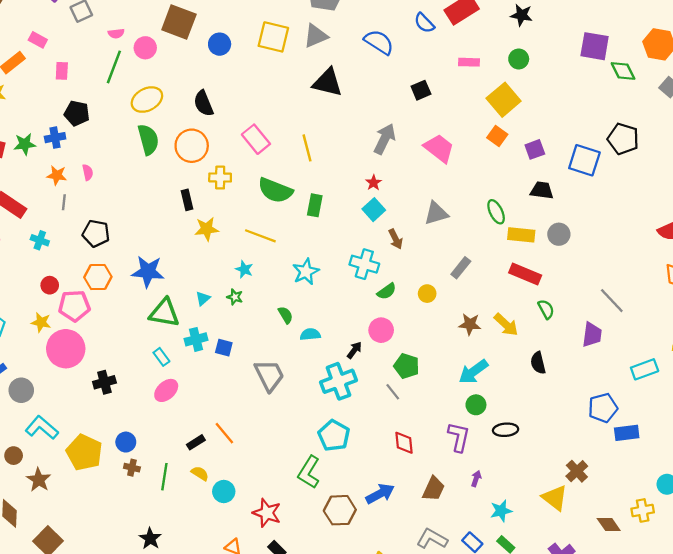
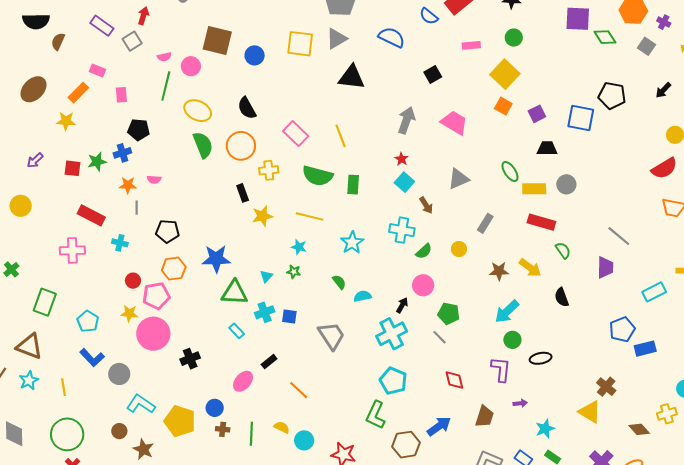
yellow ellipse: (147, 100) -> (198, 111), turned 60
pink semicircle: (88, 172) -> (154, 180), turned 112
pink ellipse: (166, 390) -> (243, 381), moved
black rectangle: (196, 442) -> (269, 362), moved
purple arrow: (476, 479) -> (520, 403), turned 72

